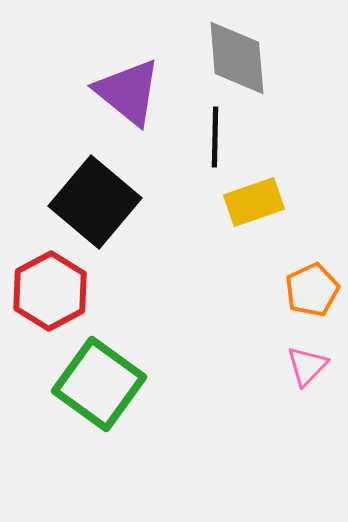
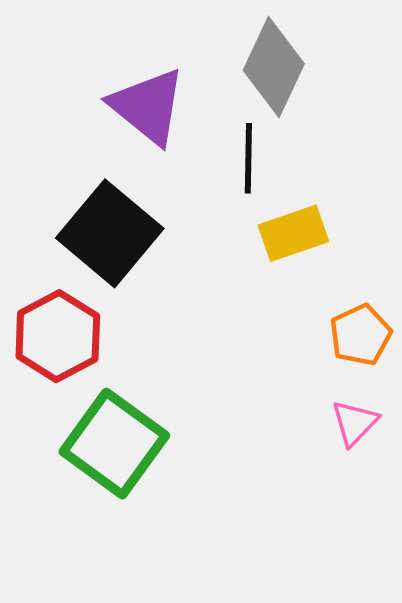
gray diamond: (237, 58) -> (274, 67), turned 30

